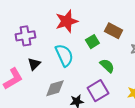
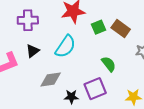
green square: (92, 42) -> (98, 27), moved
cyan semicircle: (64, 55) -> (65, 47), turned 50

